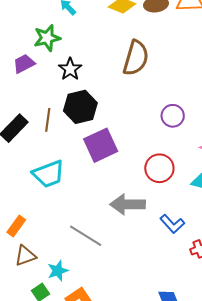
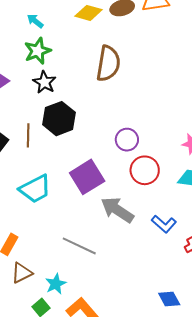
green star: (47, 38) -> (38, 51), moved
purple circle: (173, 116) -> (127, 140), moved
purple square: (101, 145) -> (87, 177), moved
gray arrow: (128, 204) -> (117, 210), turned 40

